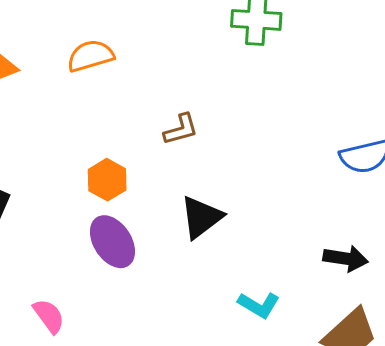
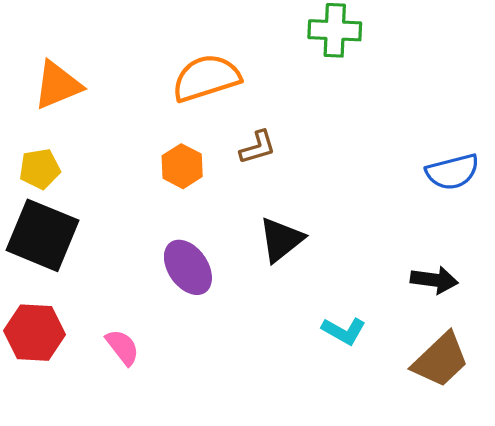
orange semicircle: (90, 56) -> (206, 78), moved, size x1.4
orange hexagon: (107, 180) -> (182, 166), moved

